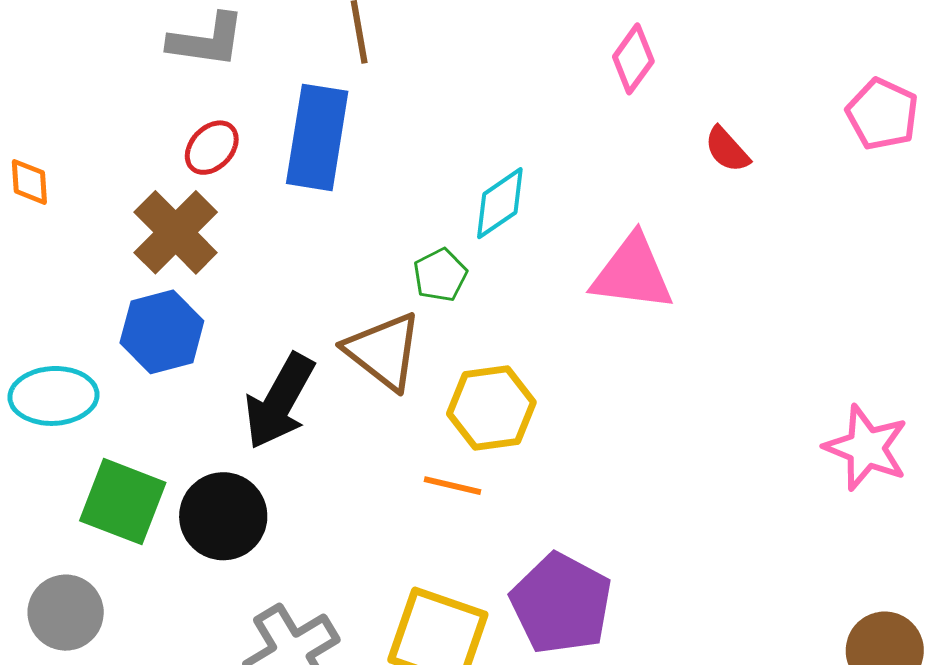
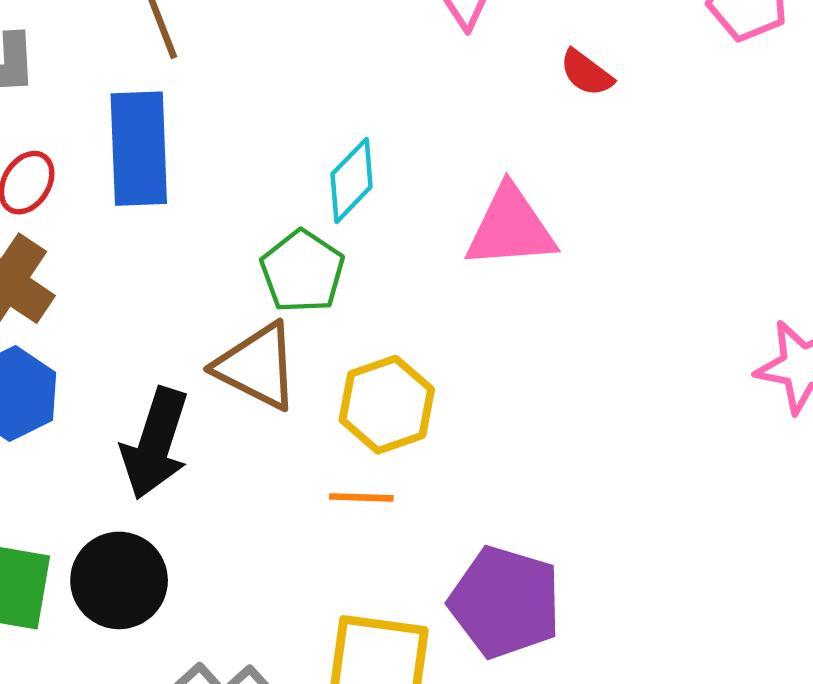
green pentagon: (440, 275) -> (302, 271), size x1.4

